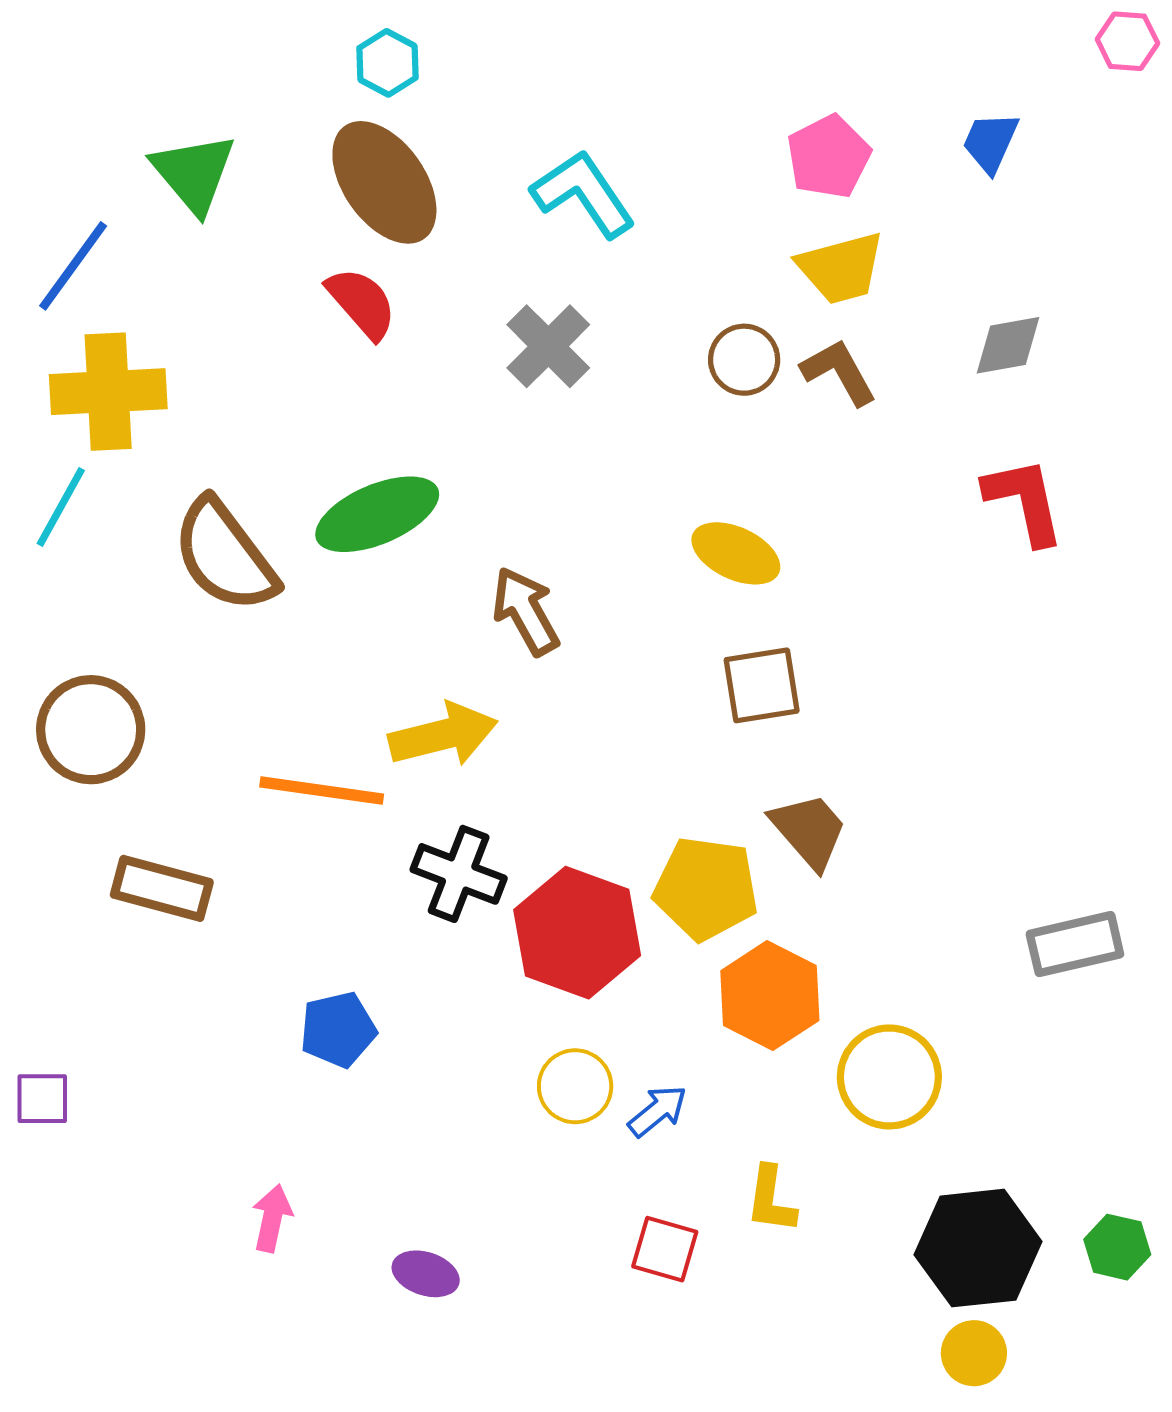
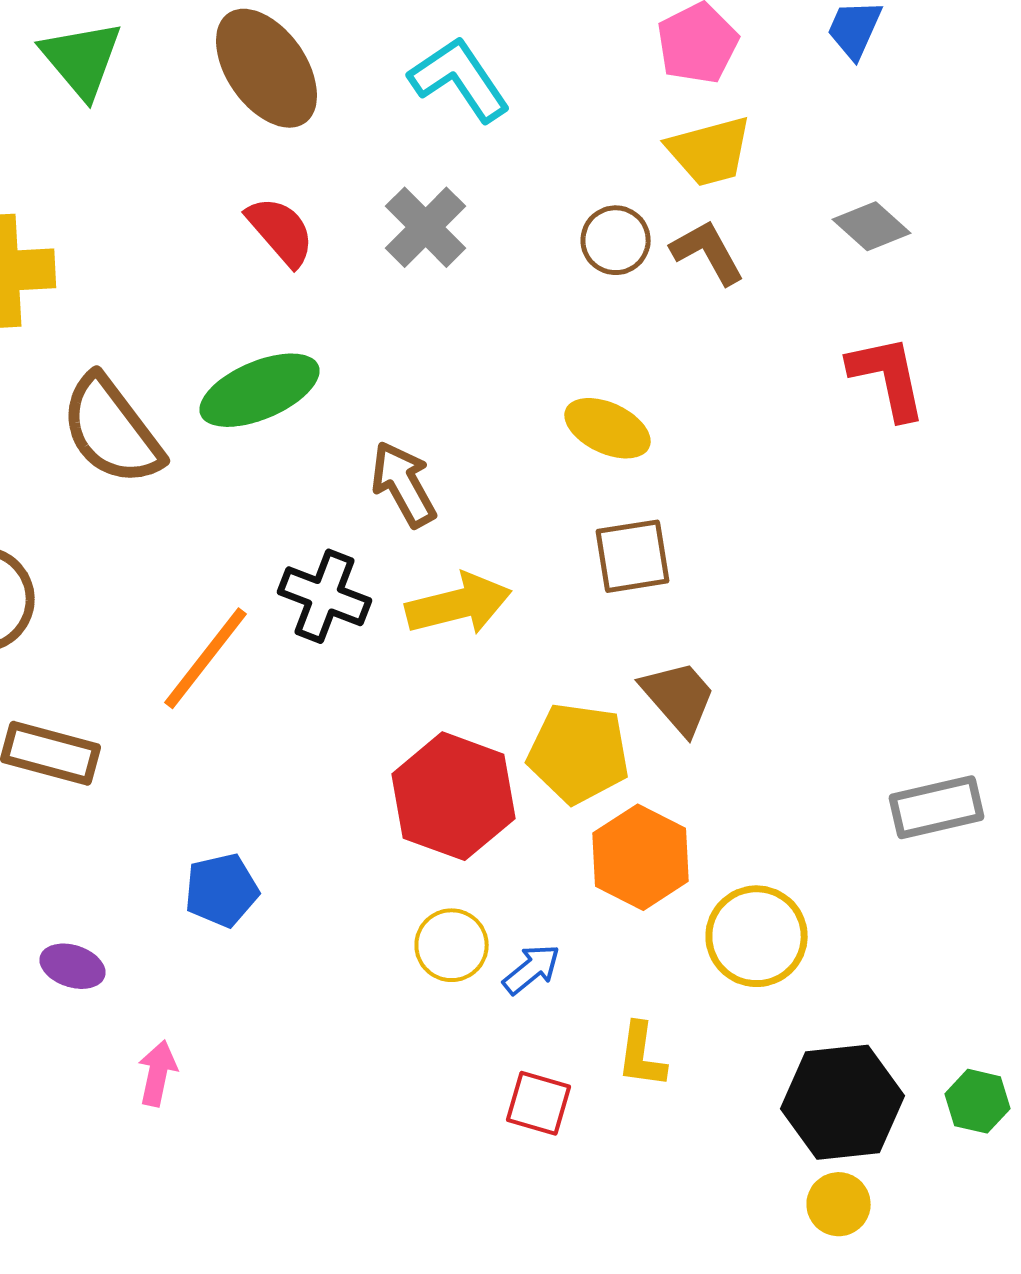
red semicircle: (362, 303) -> (281, 231), moved
gray diamond: (1008, 345) -> (872, 226), turned 52
yellow arrow: (443, 735) -> (459, 604), moved
orange line: (322, 790) -> (206, 658), turned -60
black cross: (459, 874) -> (325, 596), moved
purple ellipse: (426, 1274) -> (73, 966), moved

